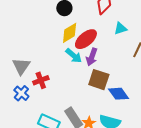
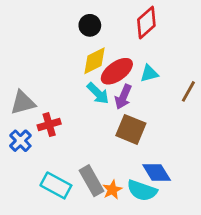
cyan triangle: (120, 28) -> (149, 73), moved
gray triangle: (21, 66) -> (23, 103), turned 36
blue diamond: (119, 94) -> (157, 173), moved

